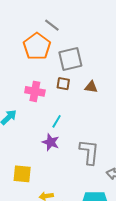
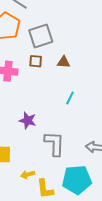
cyan line: (57, 121) -> (70, 98), moved
gray L-shape: (89, 152) -> (55, 144), moved

